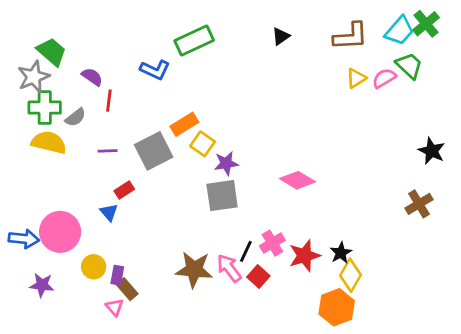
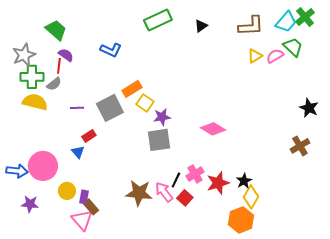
green rectangle: (194, 41) -> (158, 20), moved
green trapezoid: (52, 52) -> (56, 30), moved
red line: (109, 101) -> (59, 66), moved
pink triangle: (115, 307) -> (82, 220), size x1.6

